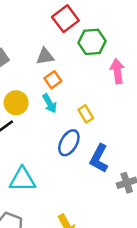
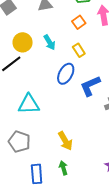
orange square: (53, 80) -> (79, 22), moved
blue L-shape: (99, 158) -> (90, 86), turned 40

